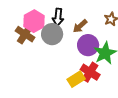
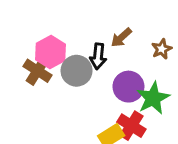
black arrow: (58, 17) -> (98, 56), moved
brown arrow: (80, 26) -> (121, 38), moved

